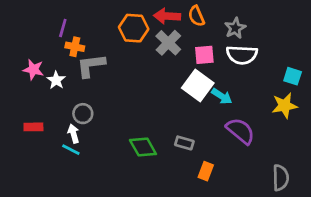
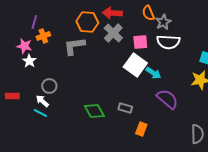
orange semicircle: (196, 16) -> (148, 13), moved
orange cross: (75, 47) -> (43, 36), turned -32
gray L-shape: (91, 65) -> (74, 46), moved
pink star: (33, 69) -> (24, 46), moved
white arrow: (73, 134) -> (42, 101), turned -32

